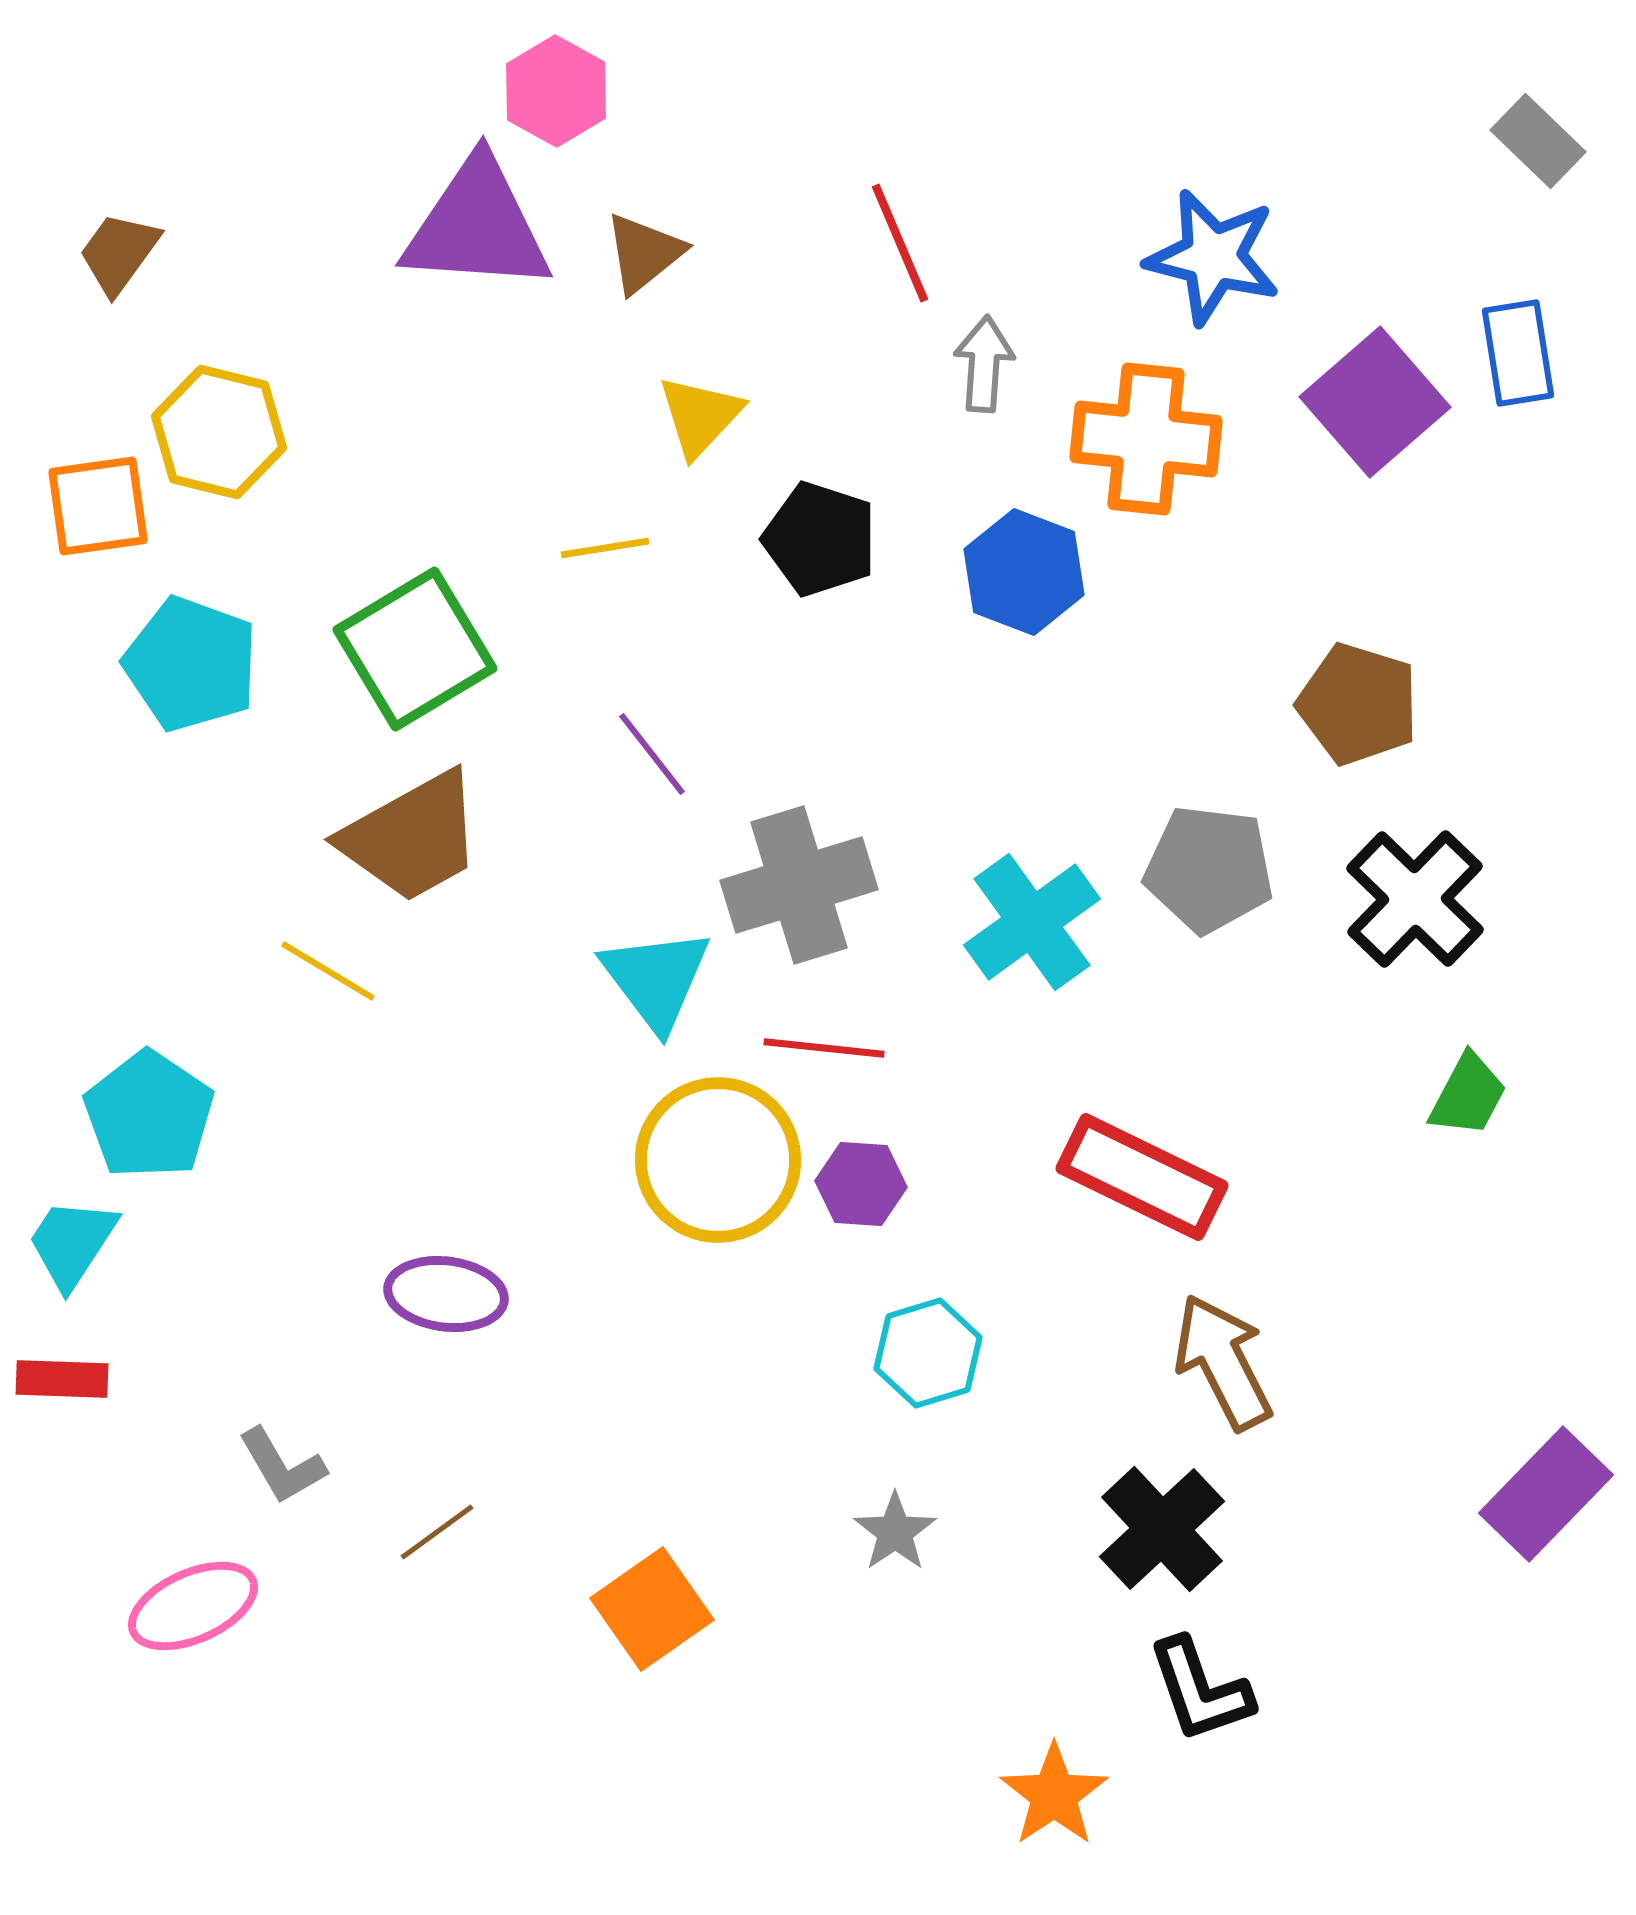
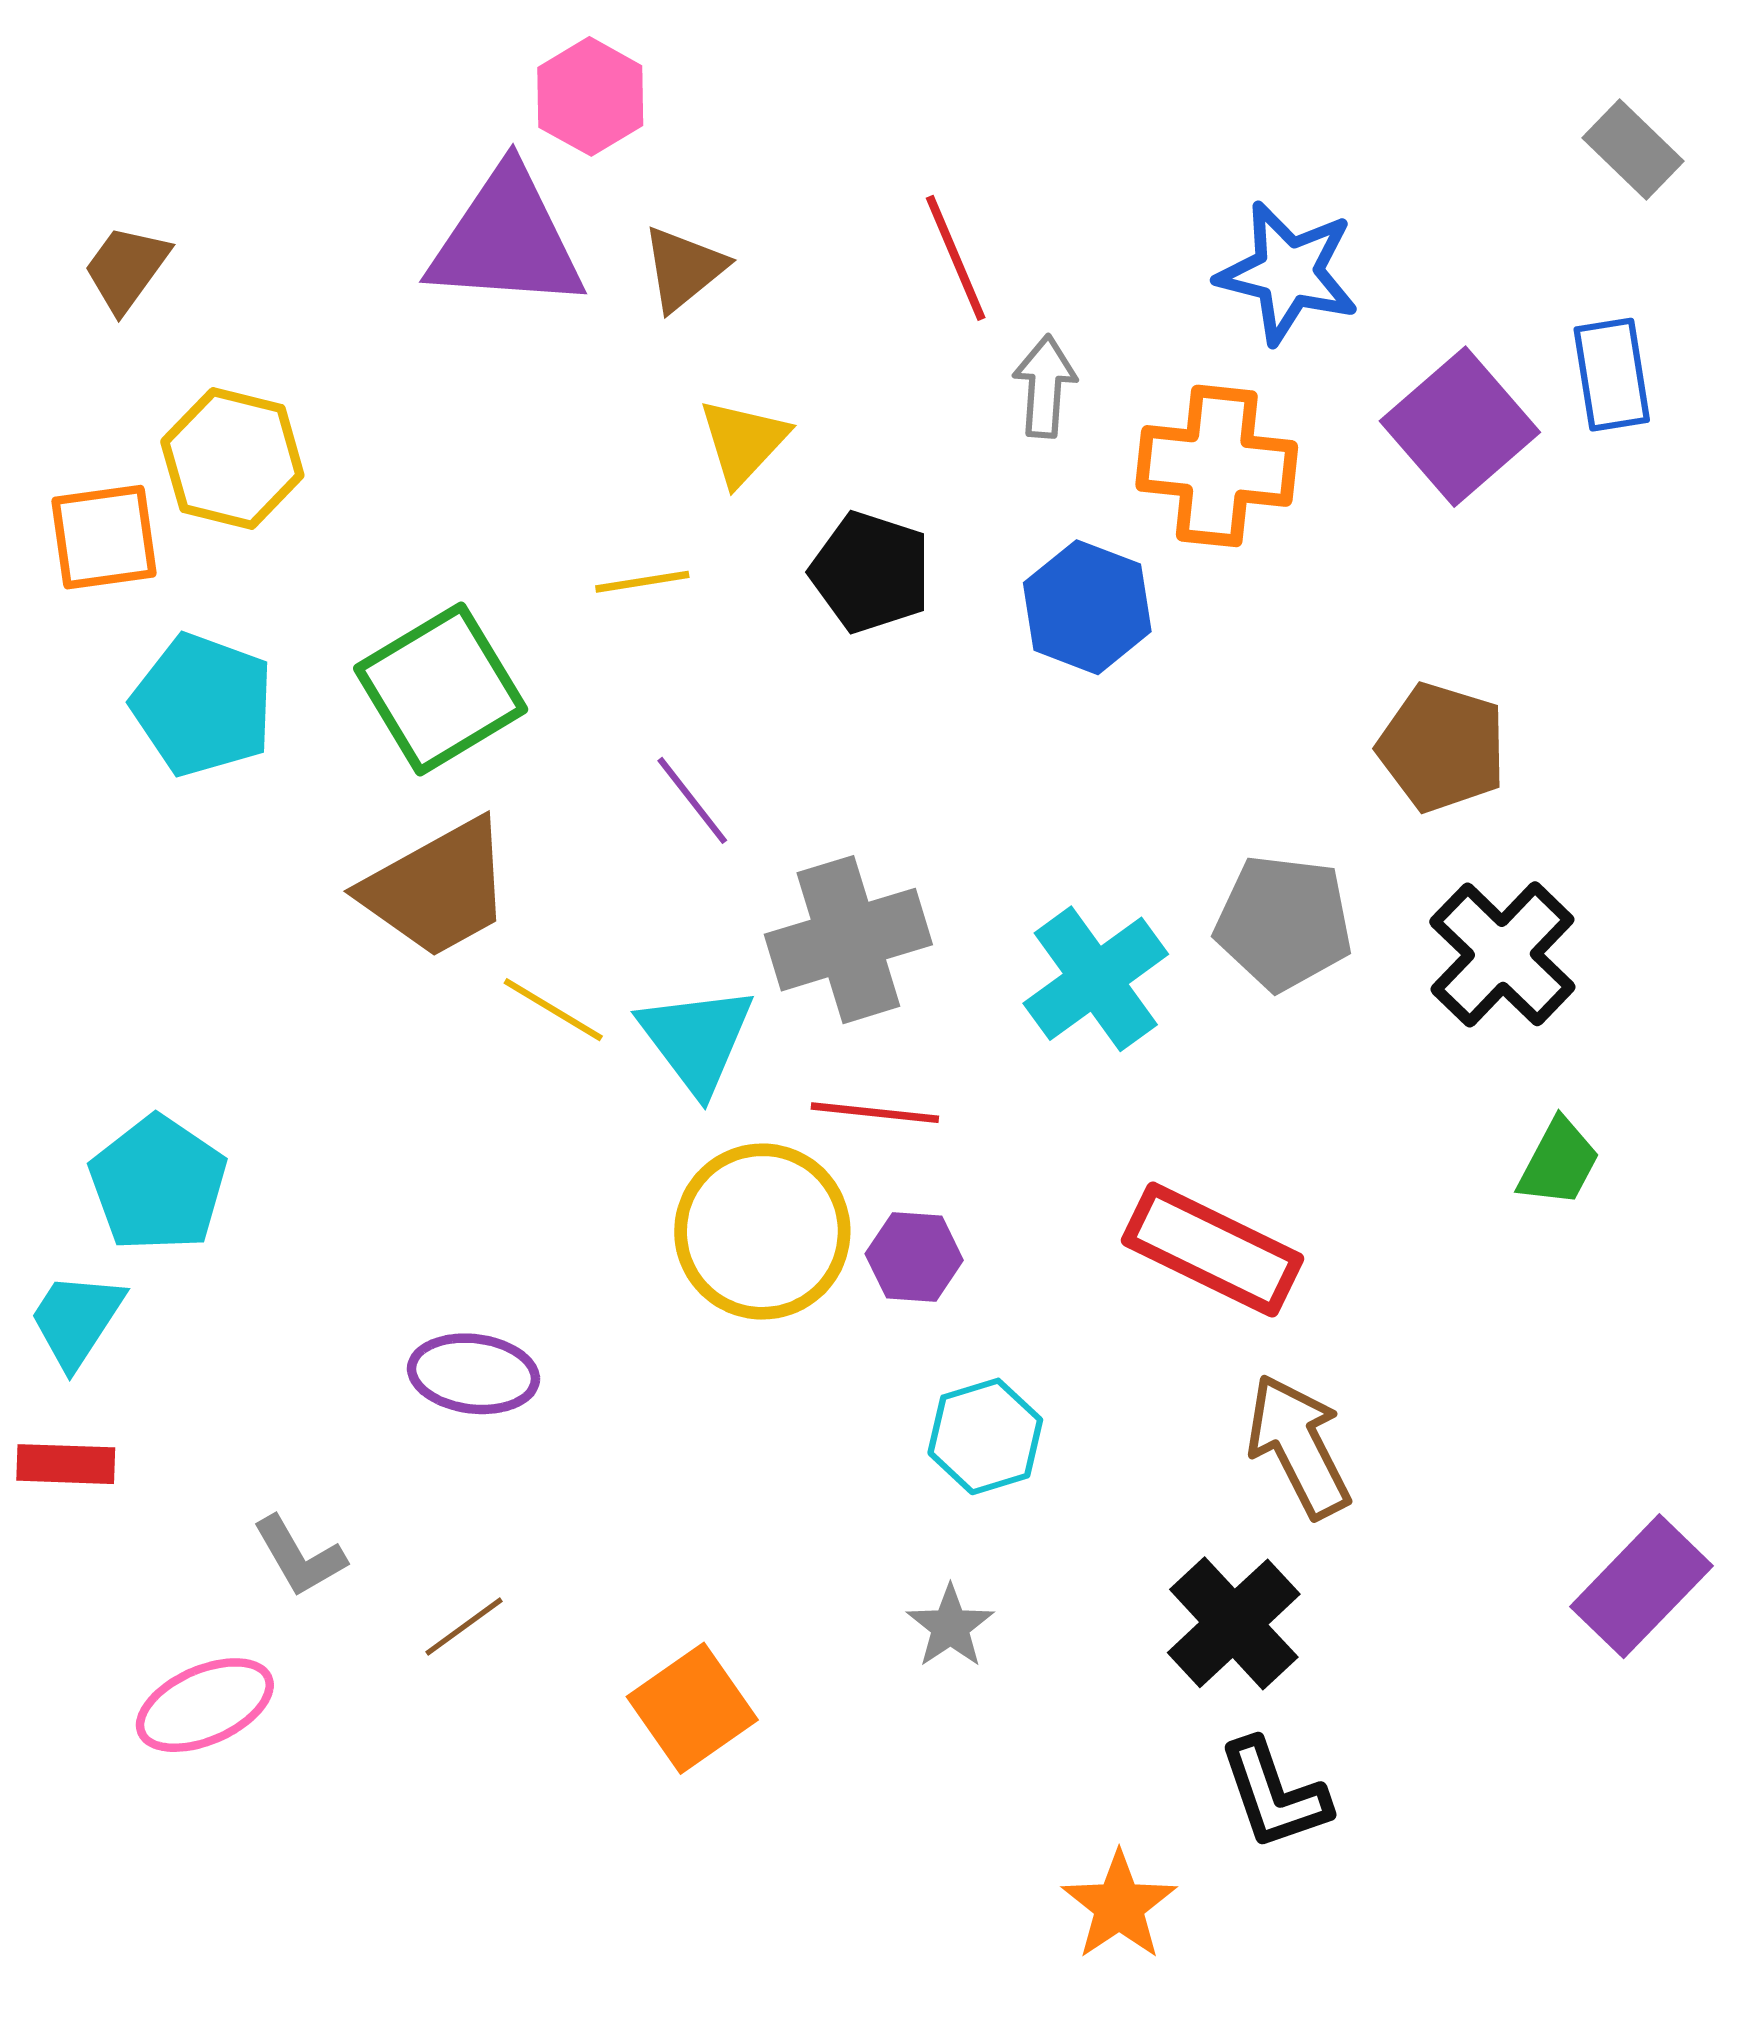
yellow line: (328, 971) -> (553, 1010), moved

